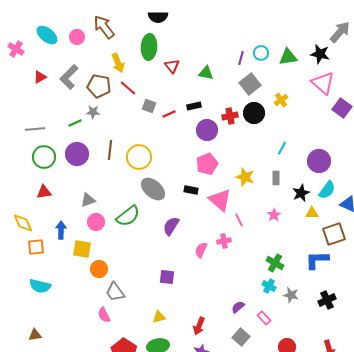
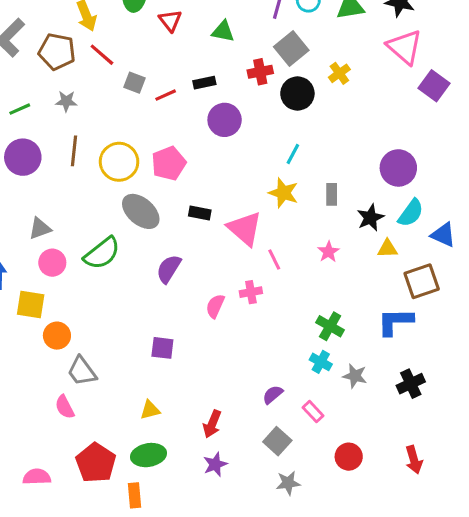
gray star: (93, 112) -> (66, 101), moved
red cross: (230, 116) -> (260, 72), moved
cyan line: (282, 148) -> (293, 154), moved
pink pentagon: (207, 164) -> (169, 163), moved

